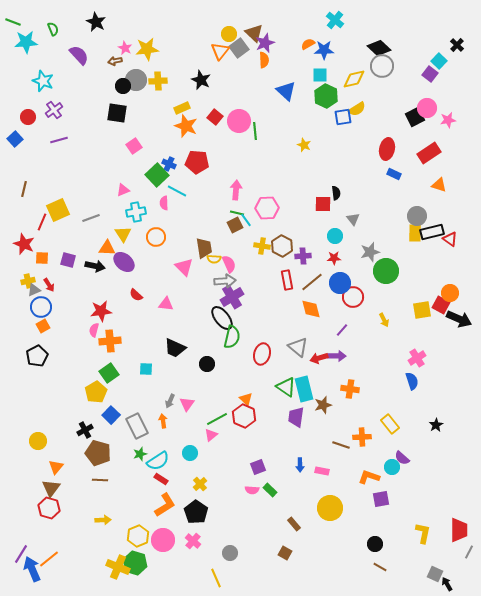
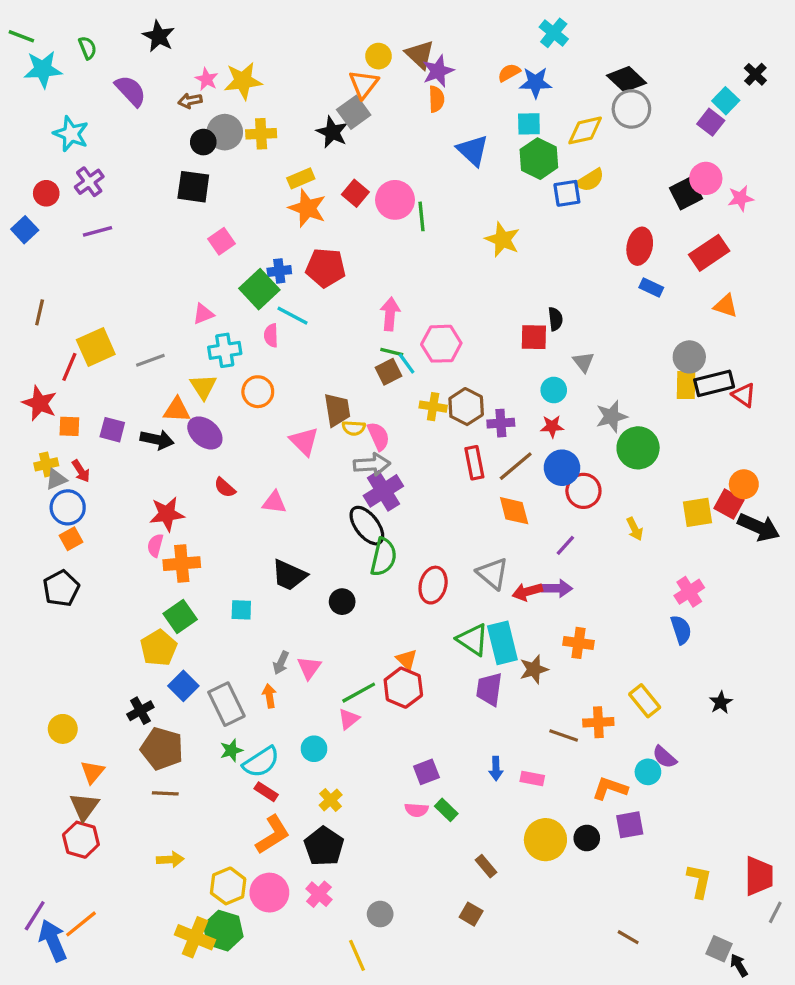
gray square: (239, 48) -> (354, 112), moved
yellow star: (304, 145) -> (502, 240), size x1.5
blue cross: (169, 164) -> (279, 271), turned -32
black circle: (375, 544) -> (587, 838), moved

